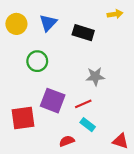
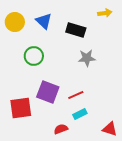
blue triangle: (48, 23) -> (44, 21), turned -30
gray star: (95, 76) -> (87, 58), moved
cyan rectangle: (88, 125) -> (80, 114), turned -64

